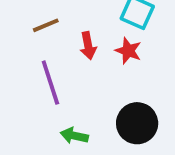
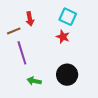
brown line: (46, 25) -> (14, 31), moved
red arrow: (88, 46) -> (30, 19), moved

